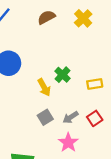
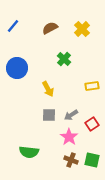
green cross: (63, 75) -> (64, 59), moved
gray square: (45, 117) -> (49, 115), turned 32
red square: (95, 118) -> (92, 124), moved

